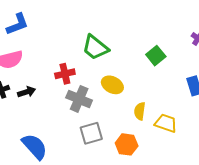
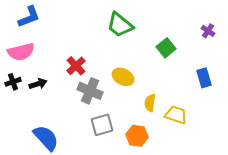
green trapezoid: (95, 47) -> (120, 25), moved
red cross: (65, 74) -> (76, 66), turned -30

